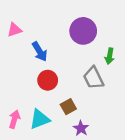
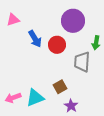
gray trapezoid: (94, 78) -> (82, 62), turned 30
red circle: (48, 80) -> (57, 45), moved
pink arrow: (14, 119) -> (13, 98), turned -126

